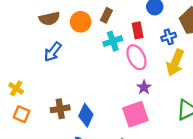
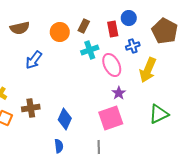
brown semicircle: (49, 19) -> (20, 28), moved
red rectangle: (138, 30) -> (113, 29), moved
blue cross: (169, 37) -> (133, 46), moved
brown cross: (60, 109) -> (31, 108), moved

